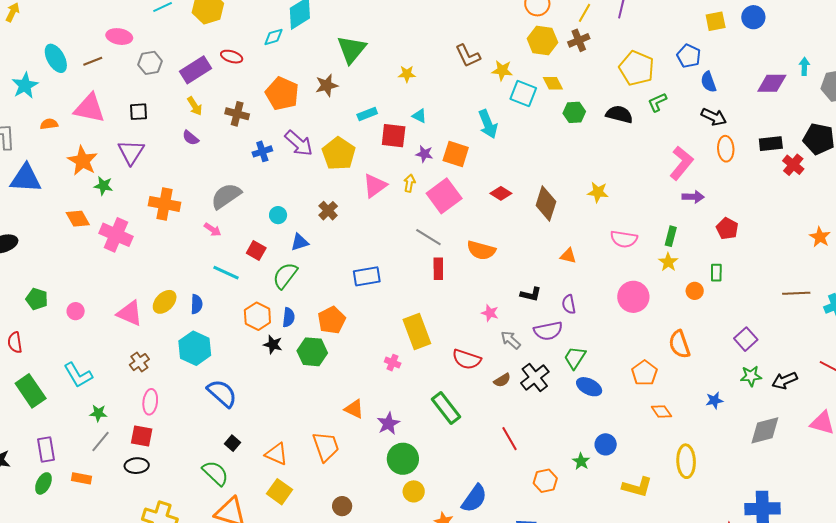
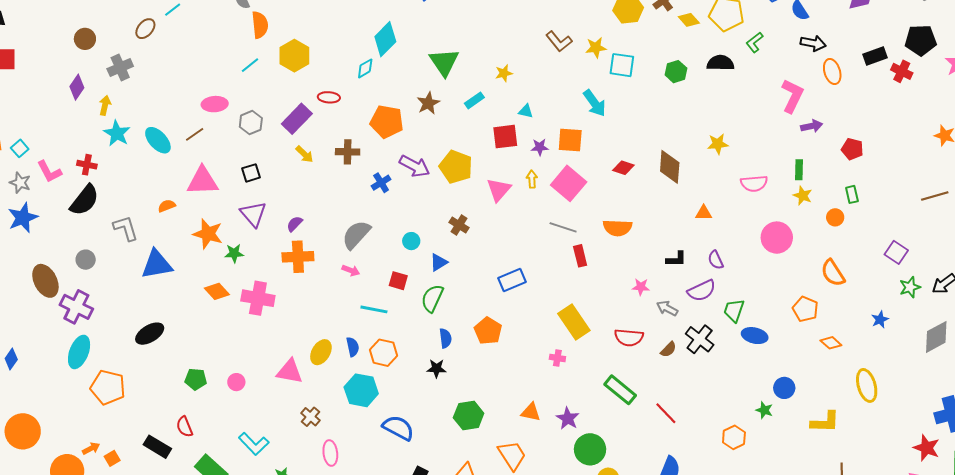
yellow diamond: (553, 83) -> (689, 20), moved
cyan star: (25, 85) -> (117, 133), moved
cyan rectangle: (367, 114) -> (474, 100), moved
purple semicircle: (190, 138) -> (295, 224), moved, turned 108
orange hexagon: (257, 316) -> (383, 353), moved
green hexagon: (312, 352) -> (469, 416), moved
red line: (510, 439) -> (666, 413), moved

